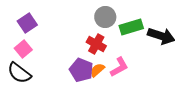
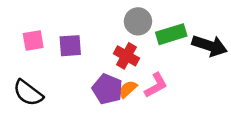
purple square: (27, 23) -> (70, 46), moved, turned 30
pink square: (23, 49) -> (33, 41), moved, turned 30

